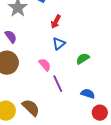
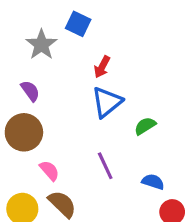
blue triangle: (59, 44) -> (107, 102), size x1.5
pink semicircle: (45, 65) -> (49, 171), moved

